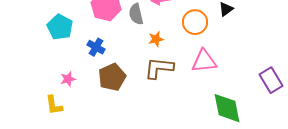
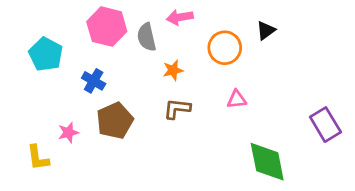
pink triangle: (204, 61) -> (237, 99), size x0.6
brown L-shape: (159, 68) -> (177, 109), size x0.7
pink star: (68, 79) -> (68, 133), moved

